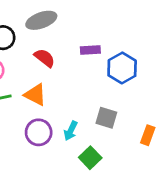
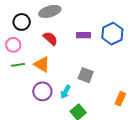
blue hexagon: (122, 68) -> (112, 34), moved
gray square: (106, 118) -> (86, 75), moved

